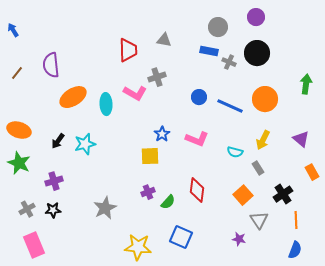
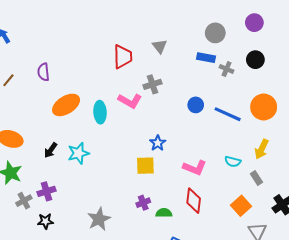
gray triangle: (164, 40) -> (160, 46), turned 42
black circle: (257, 53) -> (255, 60), size x0.7
purple semicircle: (51, 65) -> (43, 72), size x0.7
pink L-shape: (197, 139) -> (195, 168), moved
green semicircle: (168, 202) -> (164, 213), turned -133
gray cross: (27, 209) -> (24, 201), moved

